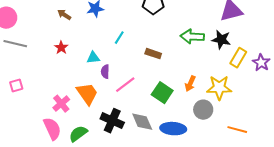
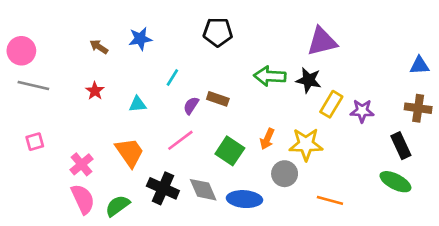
purple star: (261, 63) -> (362, 111), turned -30
purple semicircle: (105, 72) -> (191, 106), moved, turned 32
pink cross: (61, 104) -> (81, 164), moved

